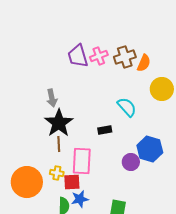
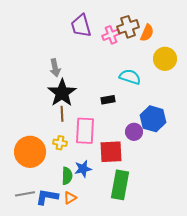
pink cross: (99, 56) -> (111, 35), moved
cyan semicircle: (127, 107) -> (130, 77), turned -30
red square: (72, 182) -> (111, 152), moved, size x1.4

